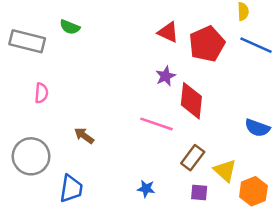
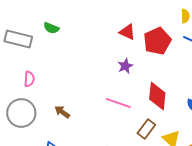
red diamond: (191, 101) -> (157, 96), moved
gray circle: (31, 156) -> (21, 113), moved

